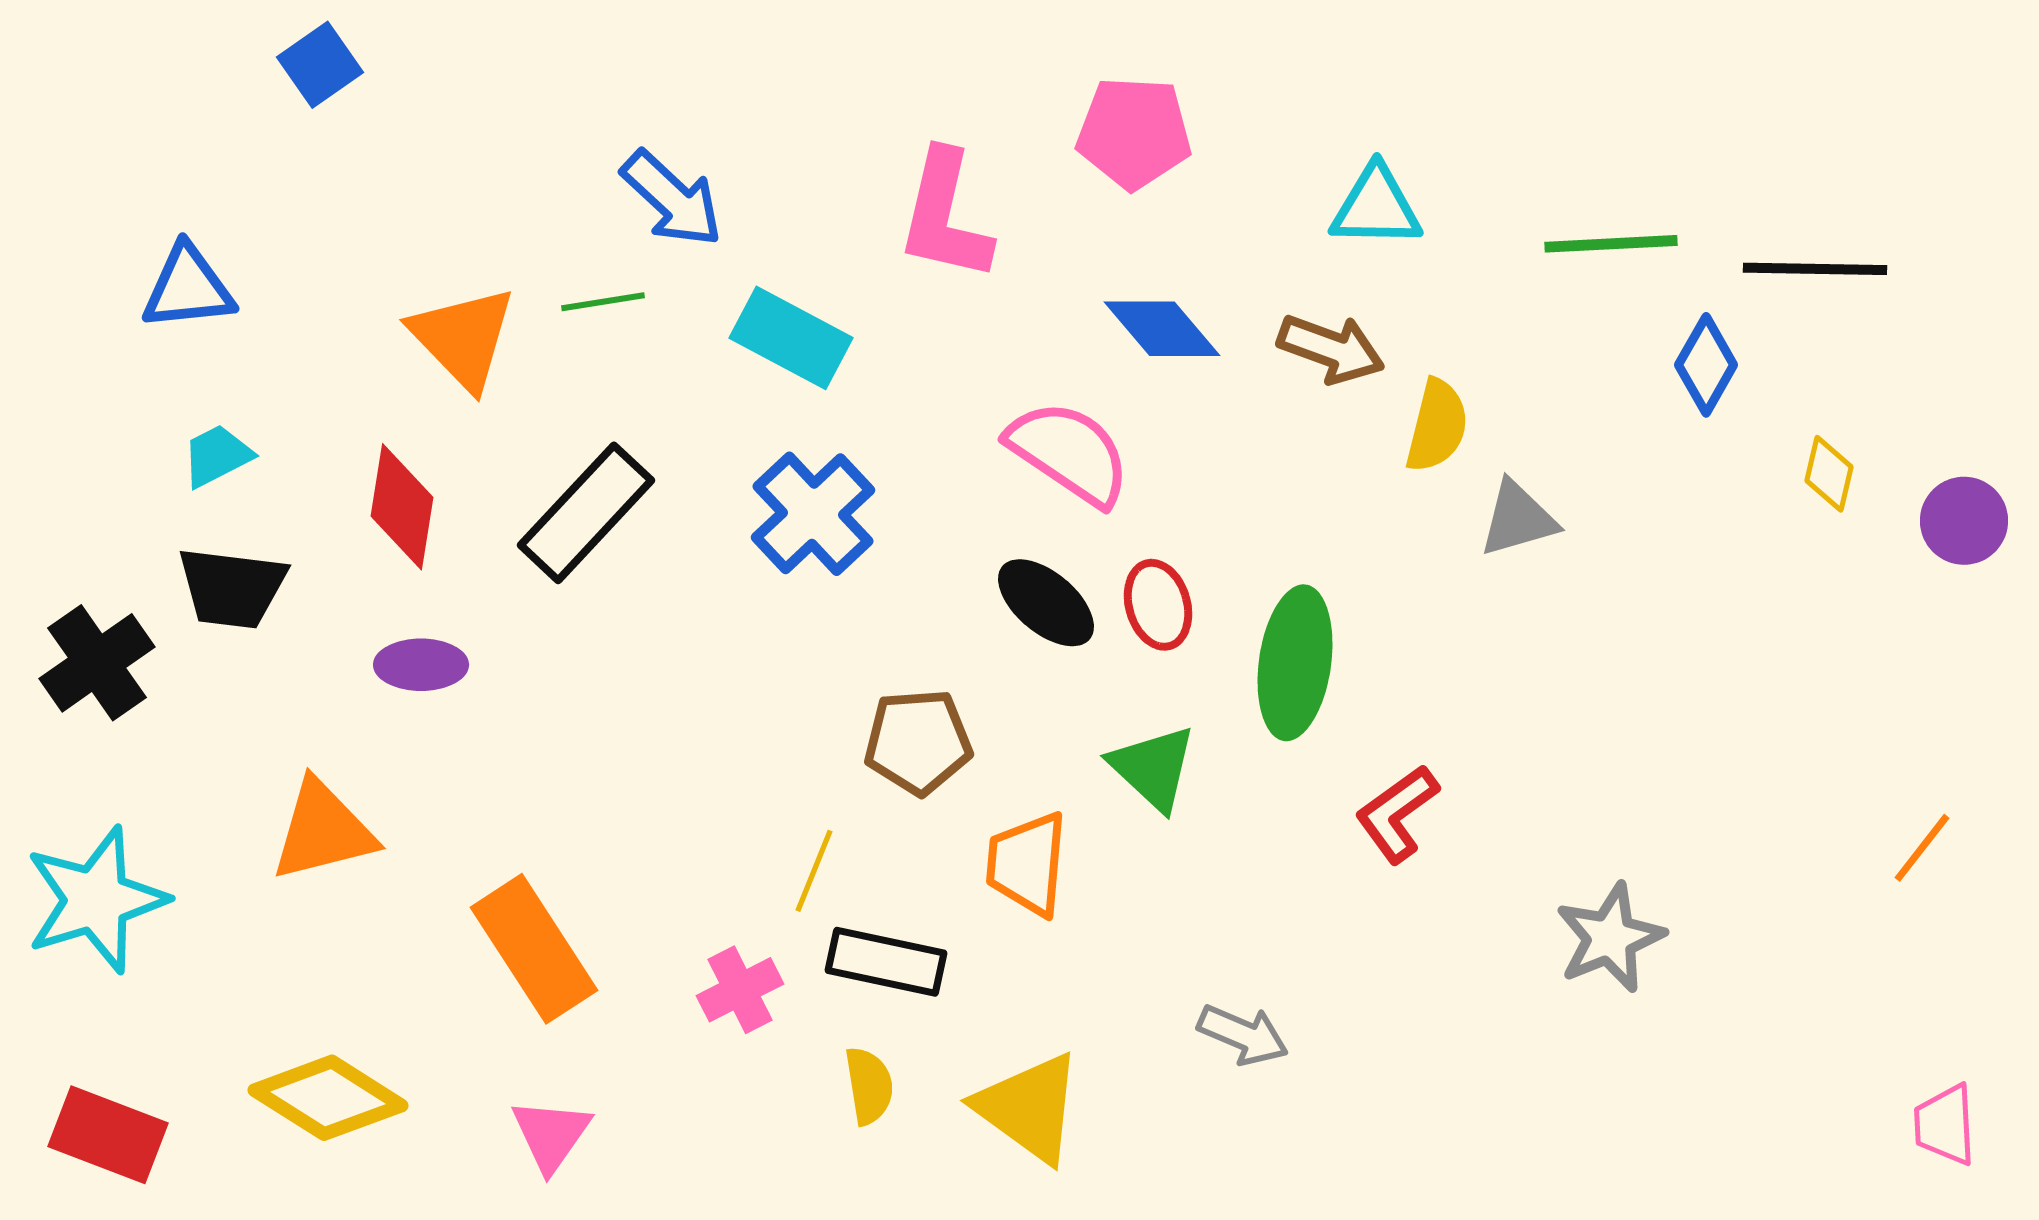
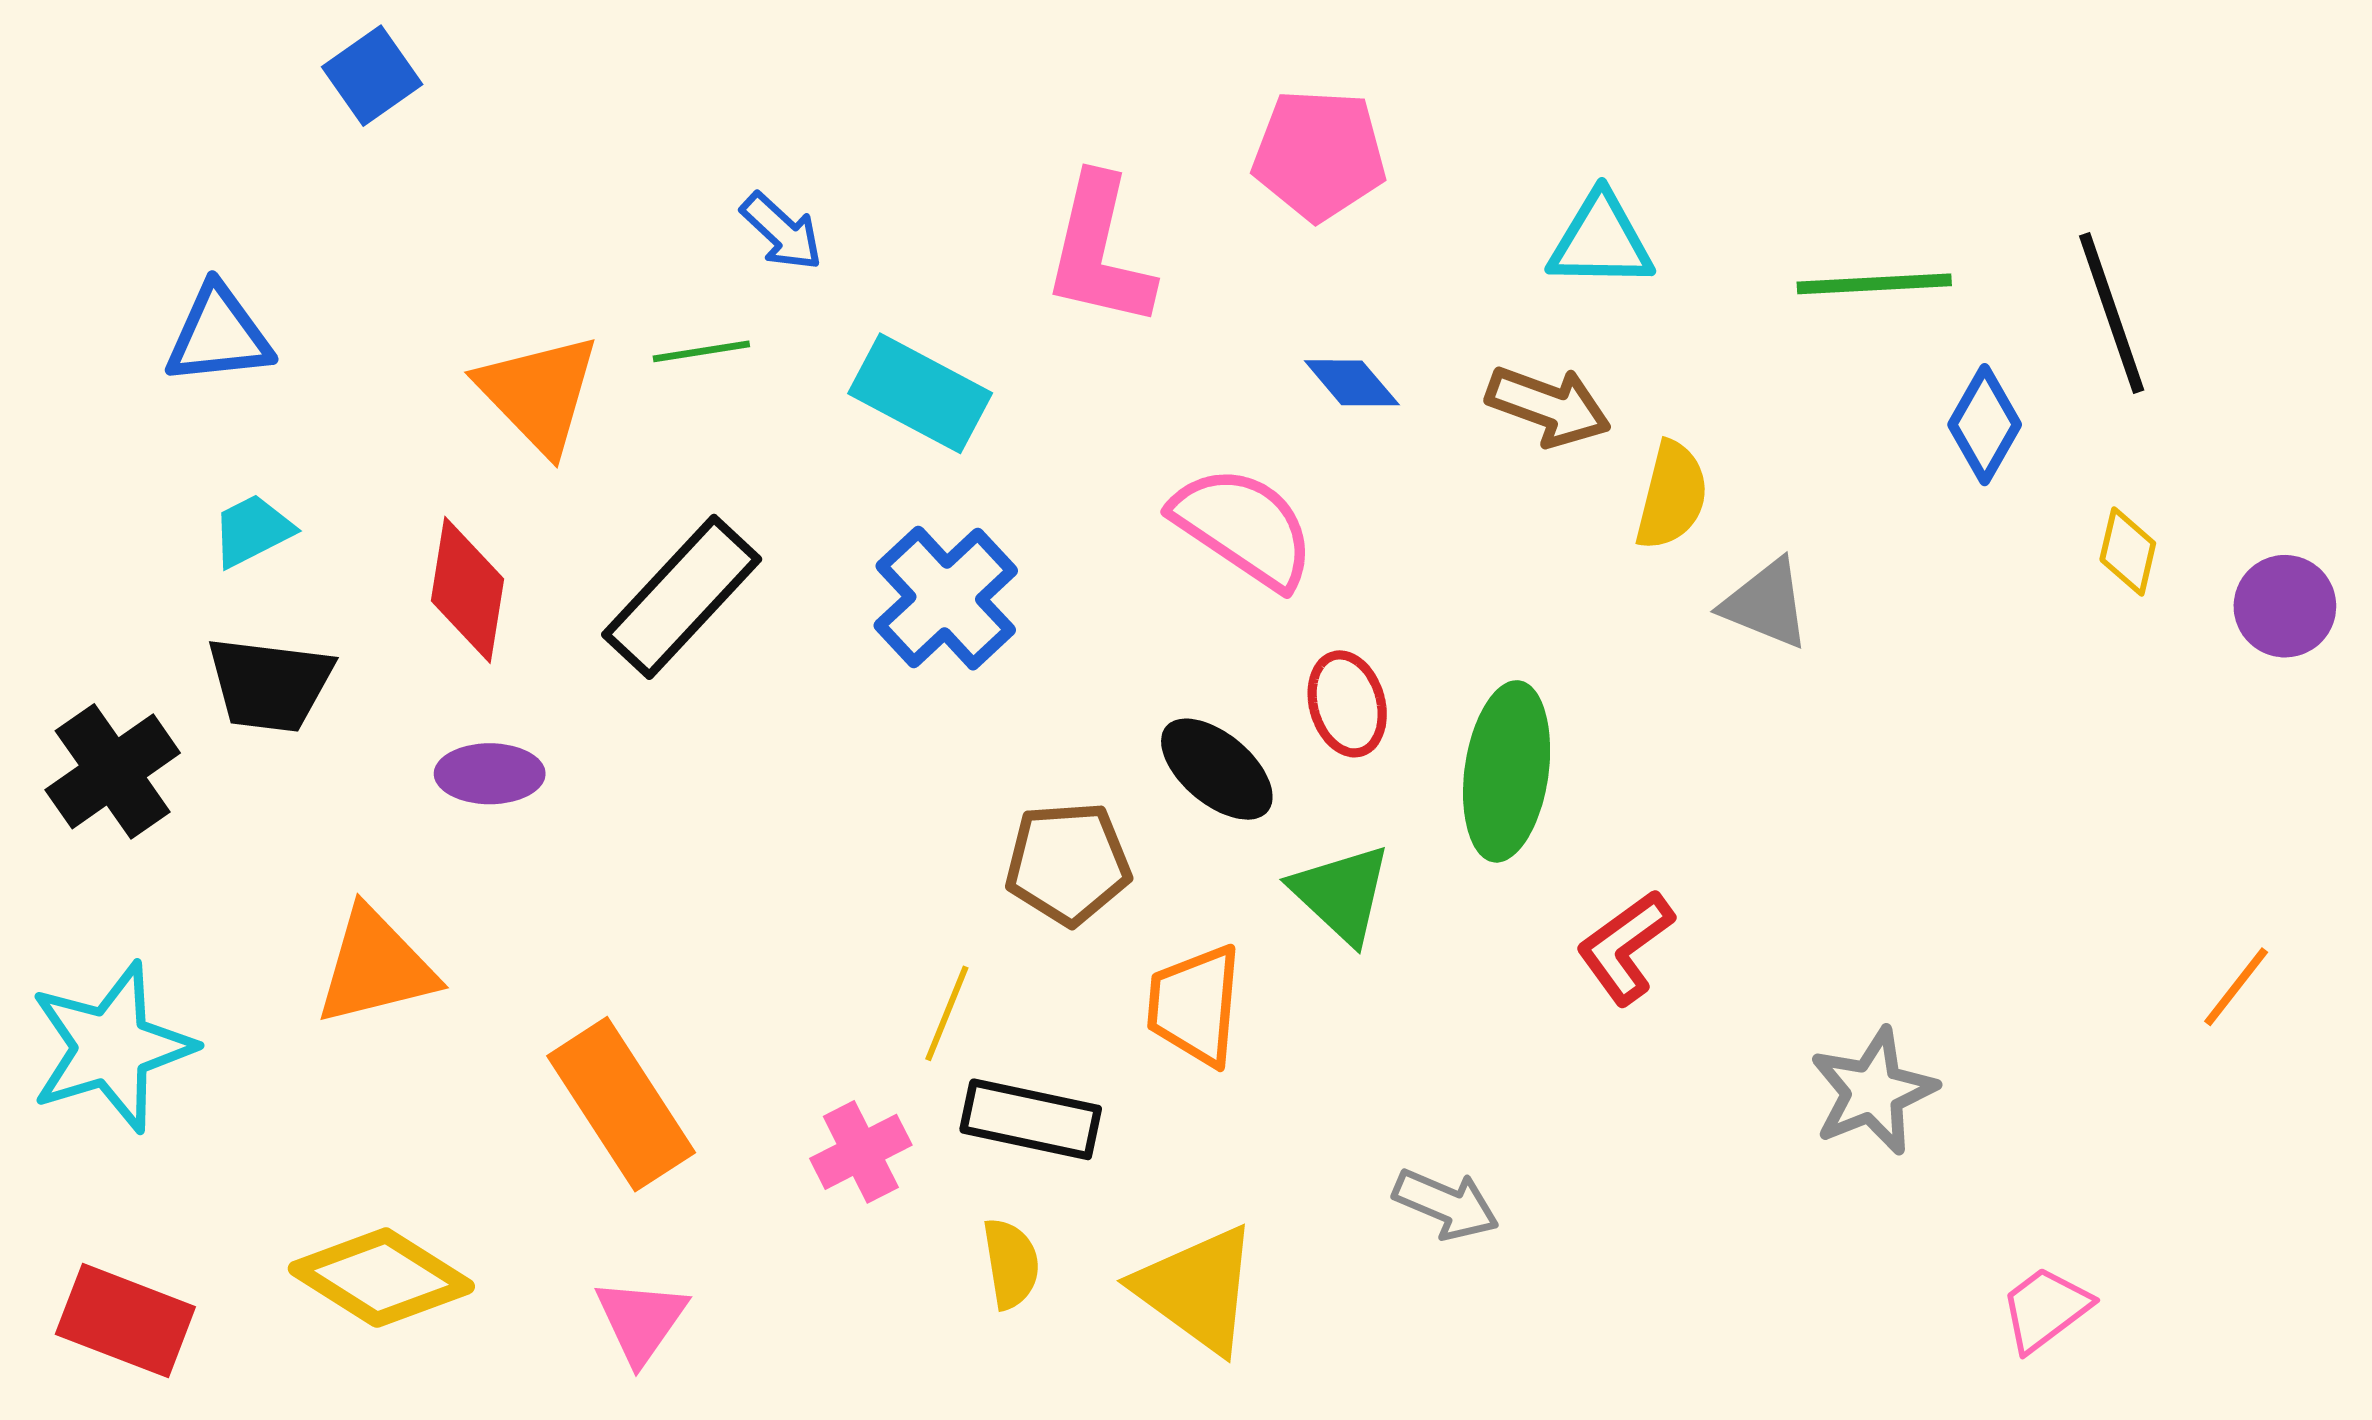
blue arrow: (672, 199) -> (782, 232), size x0.7
black line: (1815, 269) -> (2112, 313), turned 70
blue diamond: (1162, 329) -> (1352, 383), size x0.7
gray triangle: (1518, 519) -> (1766, 604), turned 38
black ellipse: (1046, 603) -> (1217, 769), moved
pink trapezoid: (1945, 1125) -> (2045, 1309), moved, turned 56

